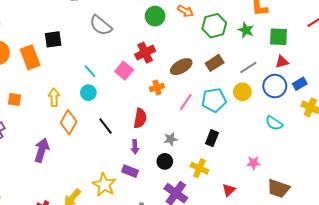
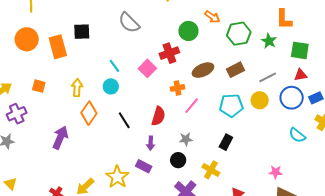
green circle: (155, 16) -> (188, 31), moved
pink line: (186, 102) -> (192, 106), moved
cyan semicircle: (274, 123) -> (297, 135), moved
pink star: (254, 163) -> (276, 172), moved

